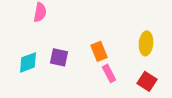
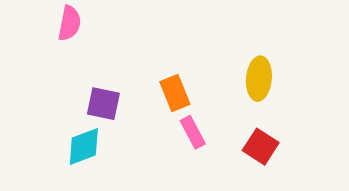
cyan diamond: (28, 62) -> (84, 147), moved

